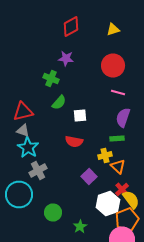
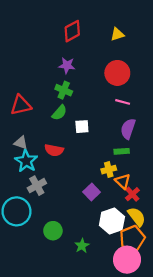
green cross: (51, 78) -> (64, 90), moved
red triangle: (23, 112) -> (21, 105), moved
red semicircle: (74, 142) -> (54, 150), moved
red cross: (122, 190) -> (132, 194), moved

